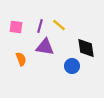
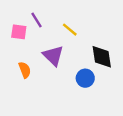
purple line: (40, 26) -> (37, 20), moved, turned -48
purple triangle: (45, 47) -> (53, 56), turned 36

